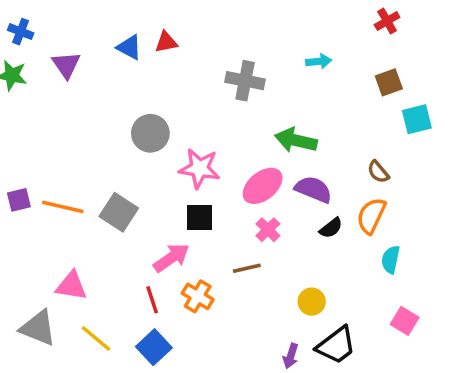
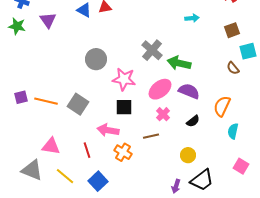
gray cross: (245, 81) -> (152, 50), moved, turned 30
brown semicircle: (378, 172) -> (233, 68), moved
black semicircle: (331, 228) -> (193, 121), moved
pink arrow: (171, 258) -> (108, 130), turned -135
red line: (152, 300) -> (87, 150), moved

